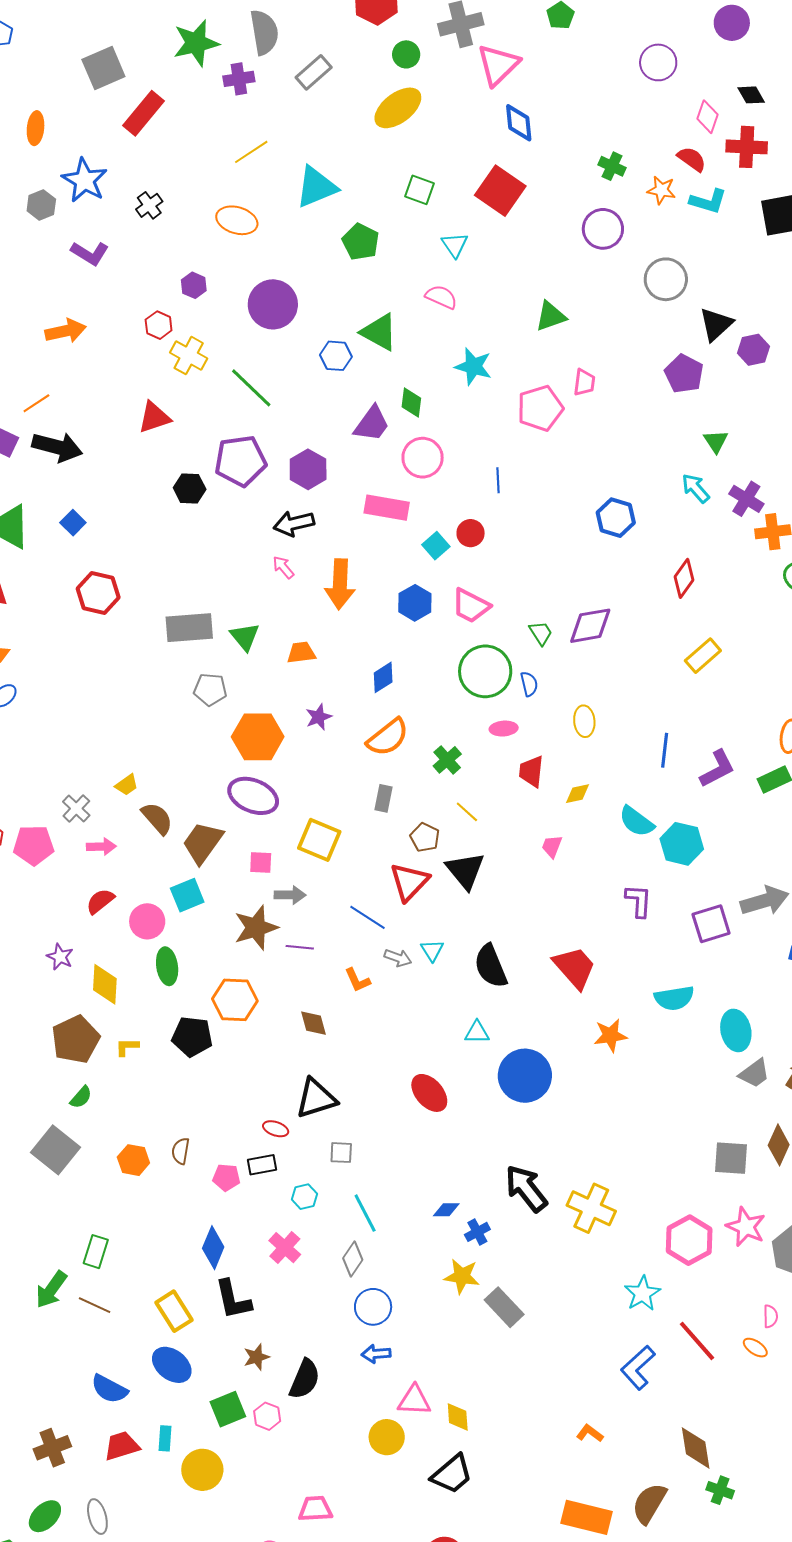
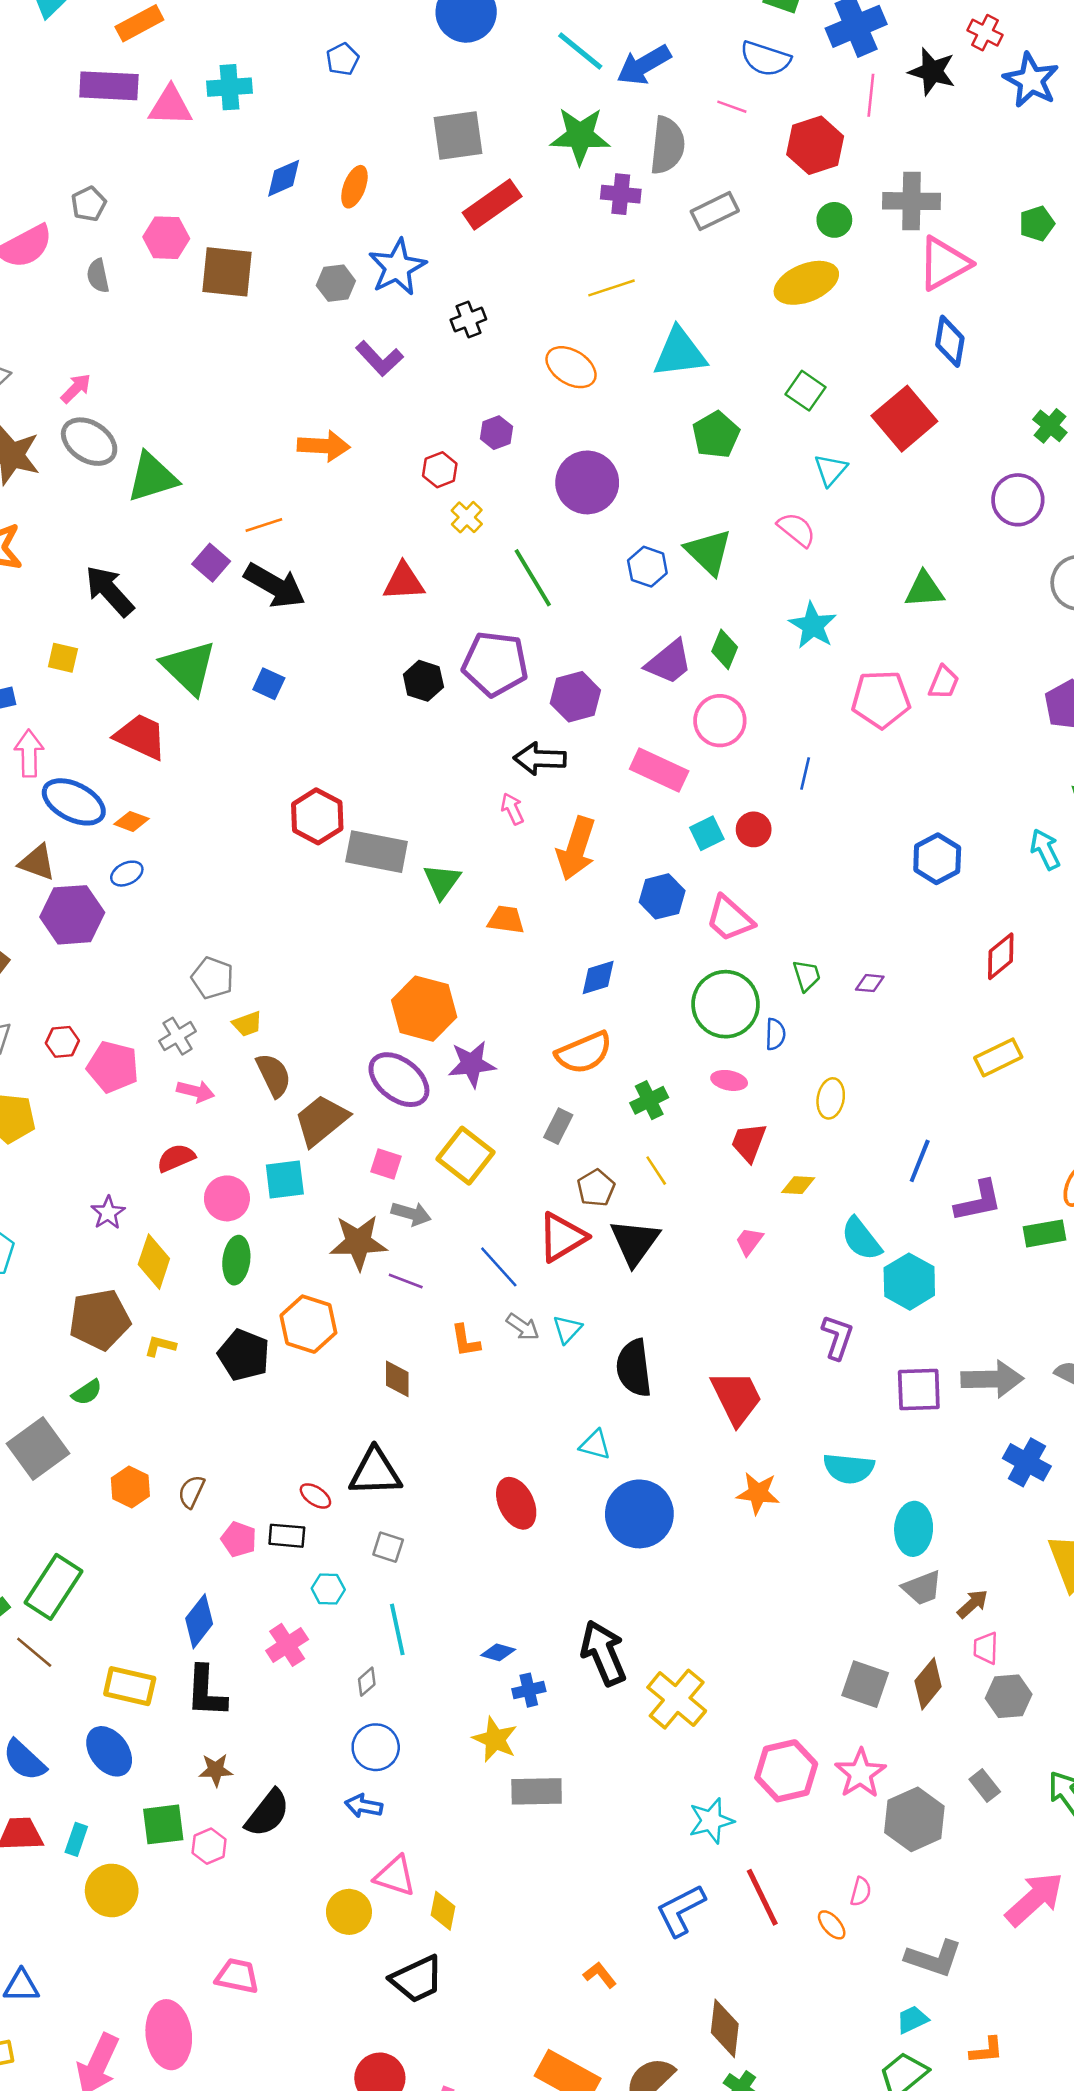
yellow cross: (189, 356) -> (467, 517), size x0.7
blue square: (73, 523) -> (269, 684), turned -35
red hexagon: (98, 593) -> (317, 816), moved
purple diamond: (590, 626) -> (870, 983), size x0.5
gray pentagon: (210, 689) -> (213, 978), moved
purple star: (319, 717) -> (472, 1064), moved, size x1.4
green rectangle: (96, 1252) -> (54, 1587), size x1.5
gray diamond: (353, 1259) -> (367, 1682), size x0.7
gray rectangle: (504, 1307) -> (537, 1791), turned -63
yellow rectangle: (174, 1311) -> (130, 1686), turned -60

